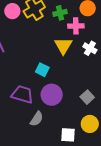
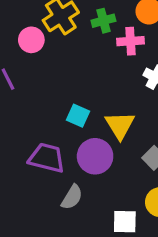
pink circle: (12, 11) -> (31, 40), moved
yellow triangle: (63, 46) -> (120, 125), moved

